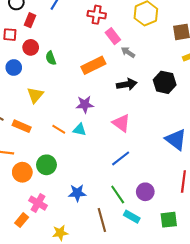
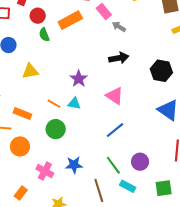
red circle: (31, 47) -> (38, 16), moved
orange rectangle: (93, 65) -> (70, 20), moved
black hexagon: (165, 82) -> (161, 71), moved
yellow triangle: (35, 95) -> (30, 71), turned 42
purple star: (85, 104) -> (79, 79), turned -30
orange rectangle: (22, 126) -> (22, 114), moved
green circle: (46, 165) -> (56, 129), moved
pink cross: (38, 203) -> (45, 171), moved

